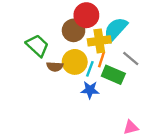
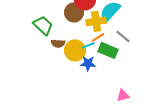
orange line: (102, 60) -> (98, 37), turned 40
yellow circle: (75, 62) -> (75, 50), moved
cyan line: (90, 69) -> (88, 45), turned 48

